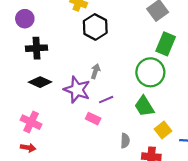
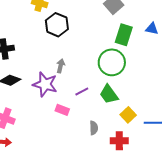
purple line: (106, 100) -> (82, 91), moved

